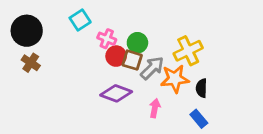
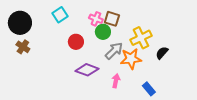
pink cross: (107, 39) -> (96, 19), moved
red circle: (116, 56) -> (76, 42), moved
brown square: (132, 60) -> (112, 19), moved
black semicircle: (201, 88) -> (162, 53), moved, turned 40

